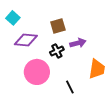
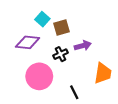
cyan square: (13, 18) -> (42, 19), moved

